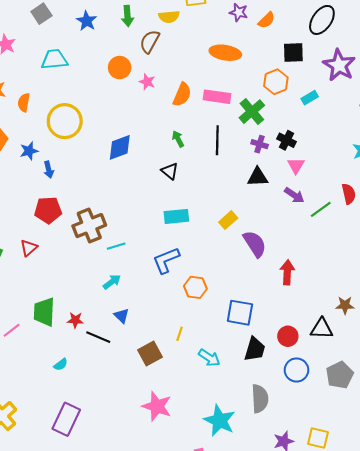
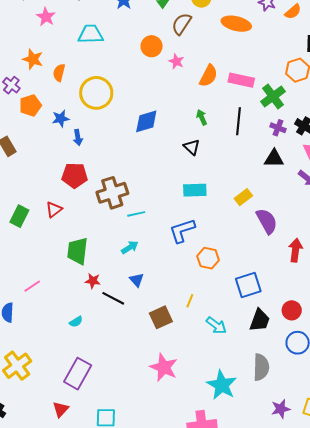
orange ellipse: (225, 53) -> (236, 24), moved
green trapezoid: (44, 312) -> (77, 251), moved
blue square: (240, 313) -> (248, 285), turned -32

